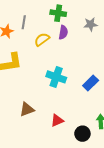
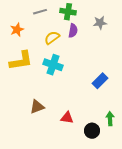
gray line: (24, 22) -> (40, 12), moved, turned 64
cyan cross: (56, 77) -> (53, 65), moved
red triangle: (57, 120) -> (67, 118), turned 32

